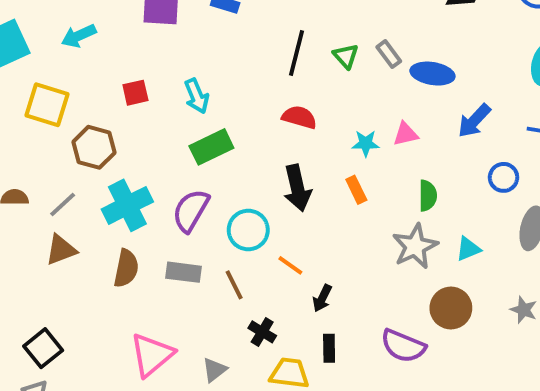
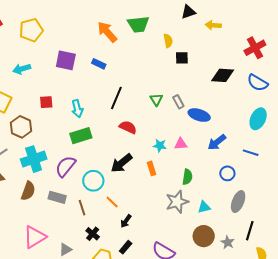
black line: (296, 53) -> (116, 98), moved
black arrow: (297, 188) -> (122, 163), turned 55
brown circle: (451, 308) -> (204, 236), moved
black rectangle: (329, 348) -> (126, 247), turned 32

